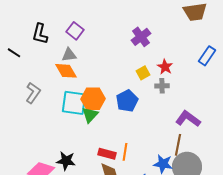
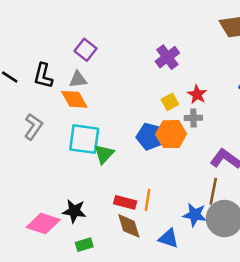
black L-shape: (40, 34) -> (43, 76), moved
orange hexagon: (93, 99) -> (171, 134), moved
blue pentagon: (127, 101) -> (150, 137), turned -30

